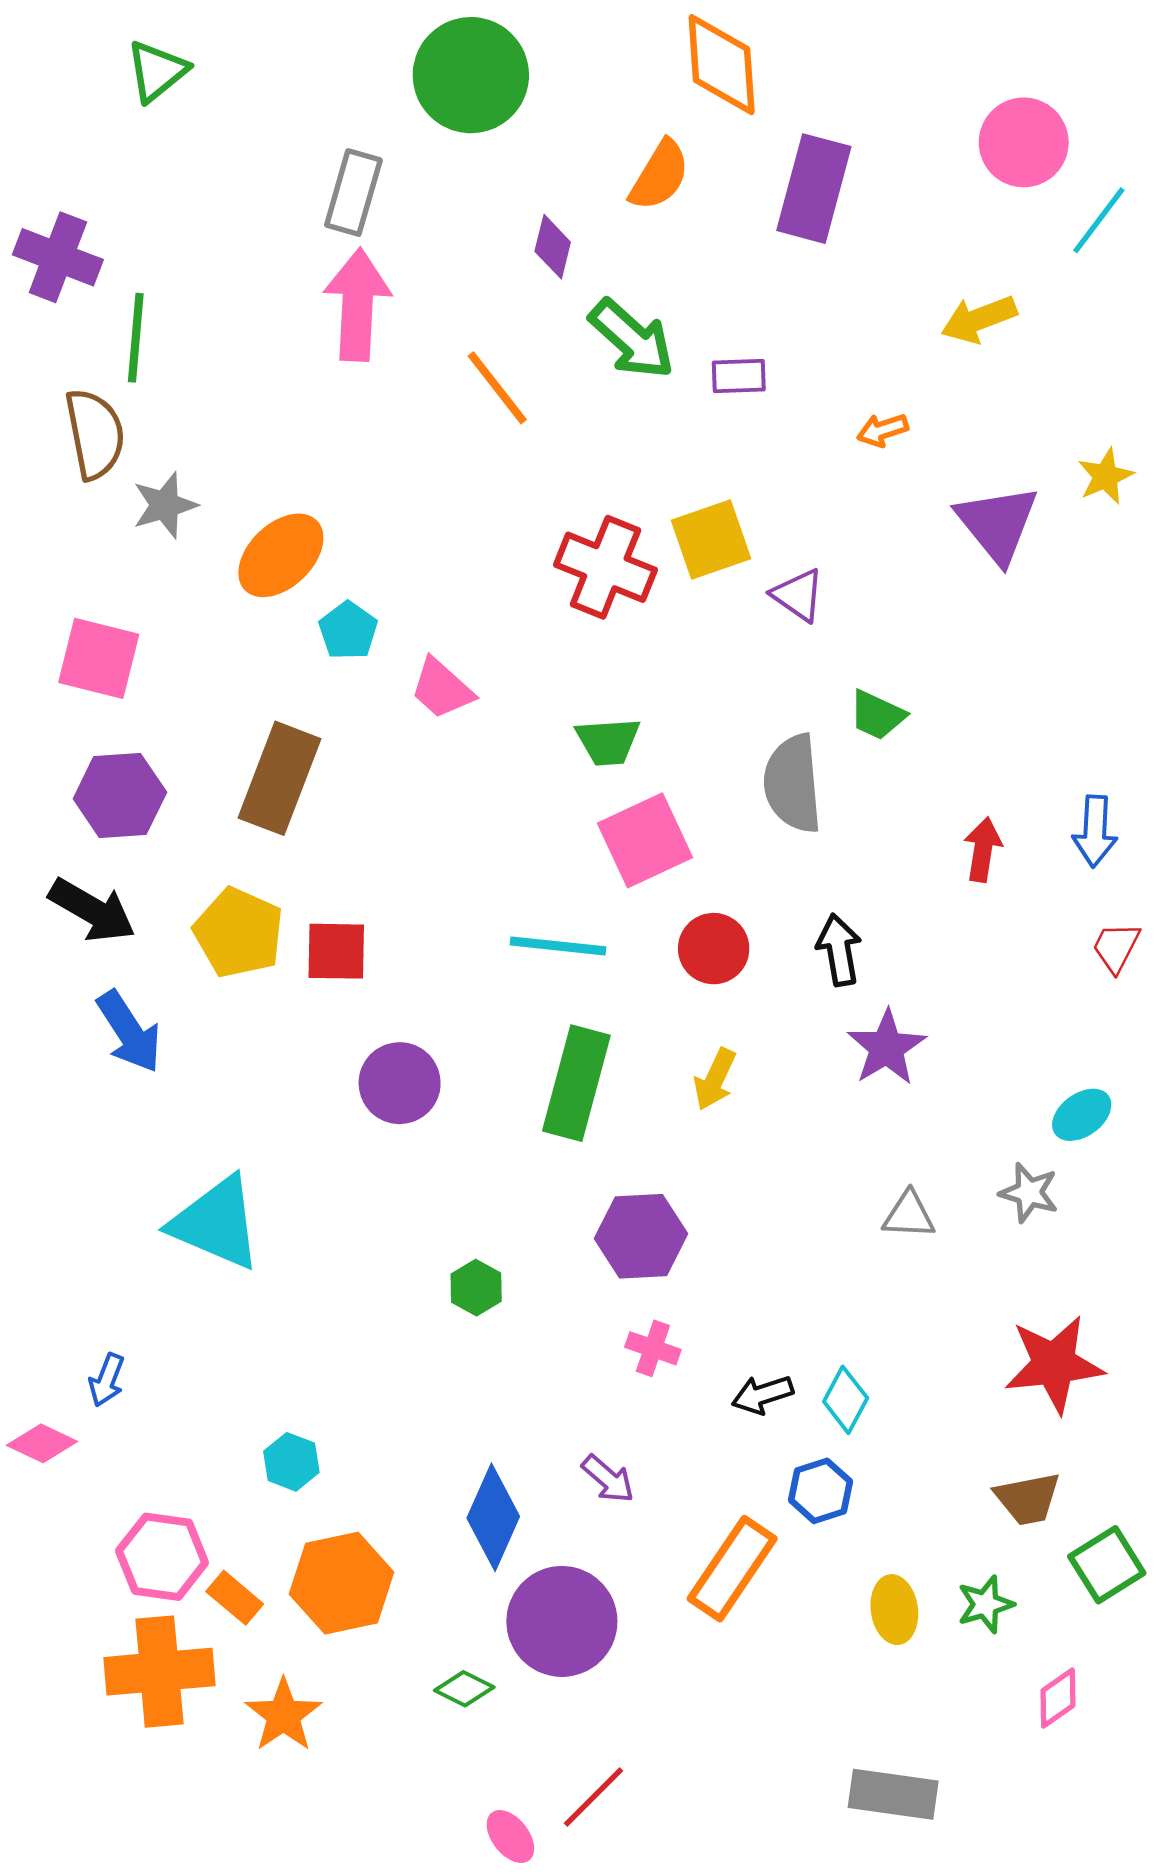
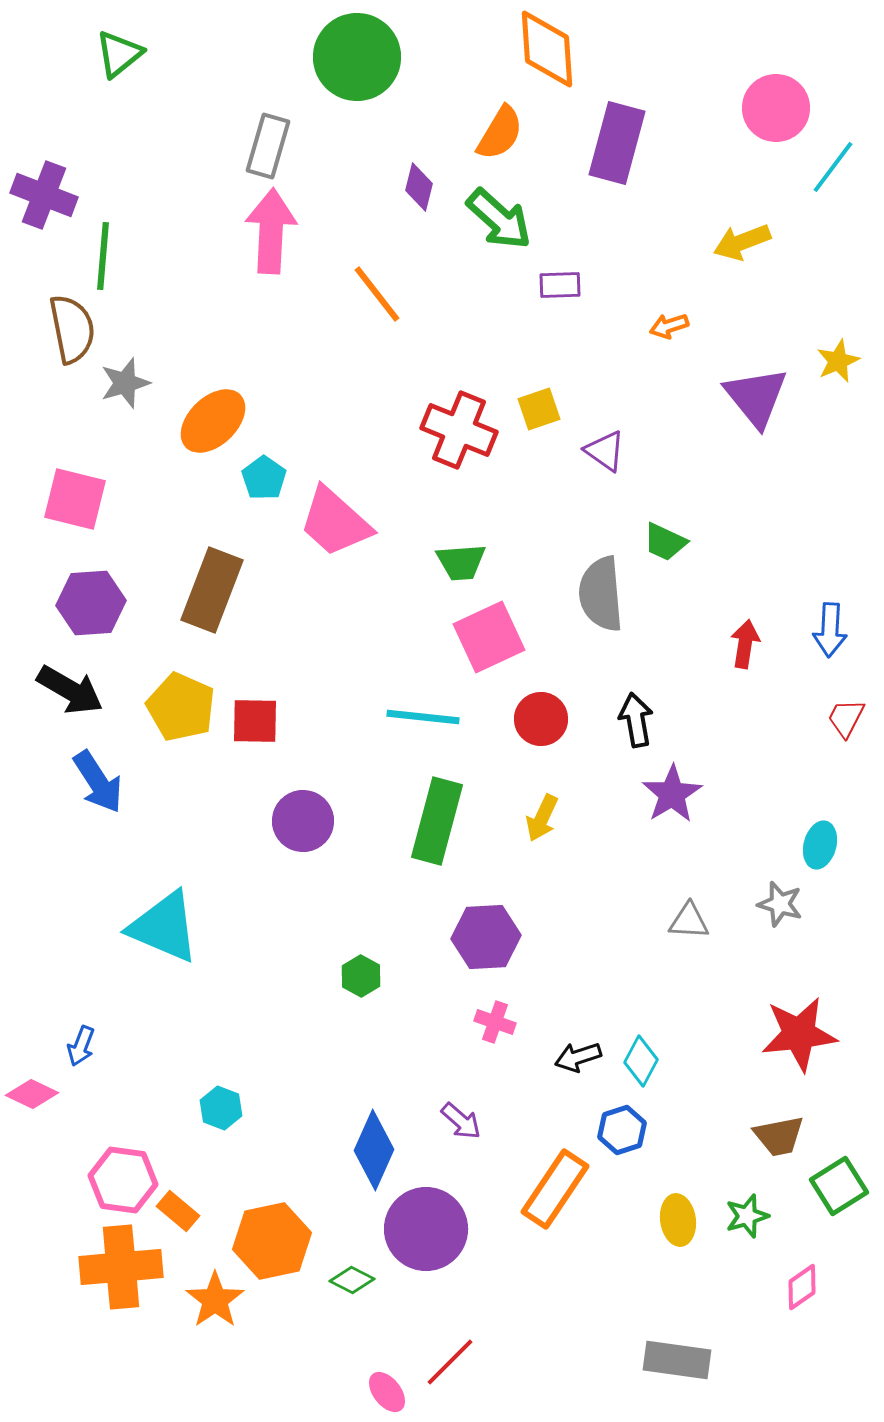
green arrow: (632, 339) -> (499, 219), moved
yellow square: (711, 540) -> (539, 409), size x0.7
pink trapezoid: (442, 689) -> (335, 522), size x1.5
cyan ellipse: (1082, 1115) -> (820, 845), turned -39
orange hexagon: (342, 1583) -> (272, 1241), moved

